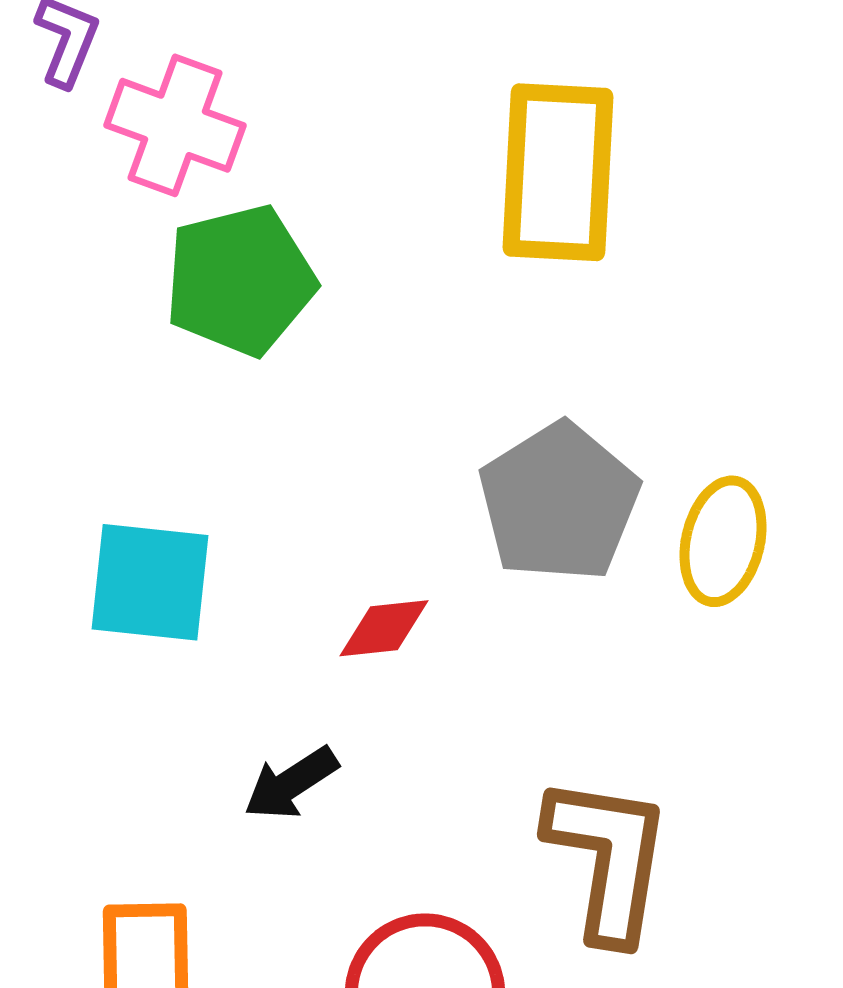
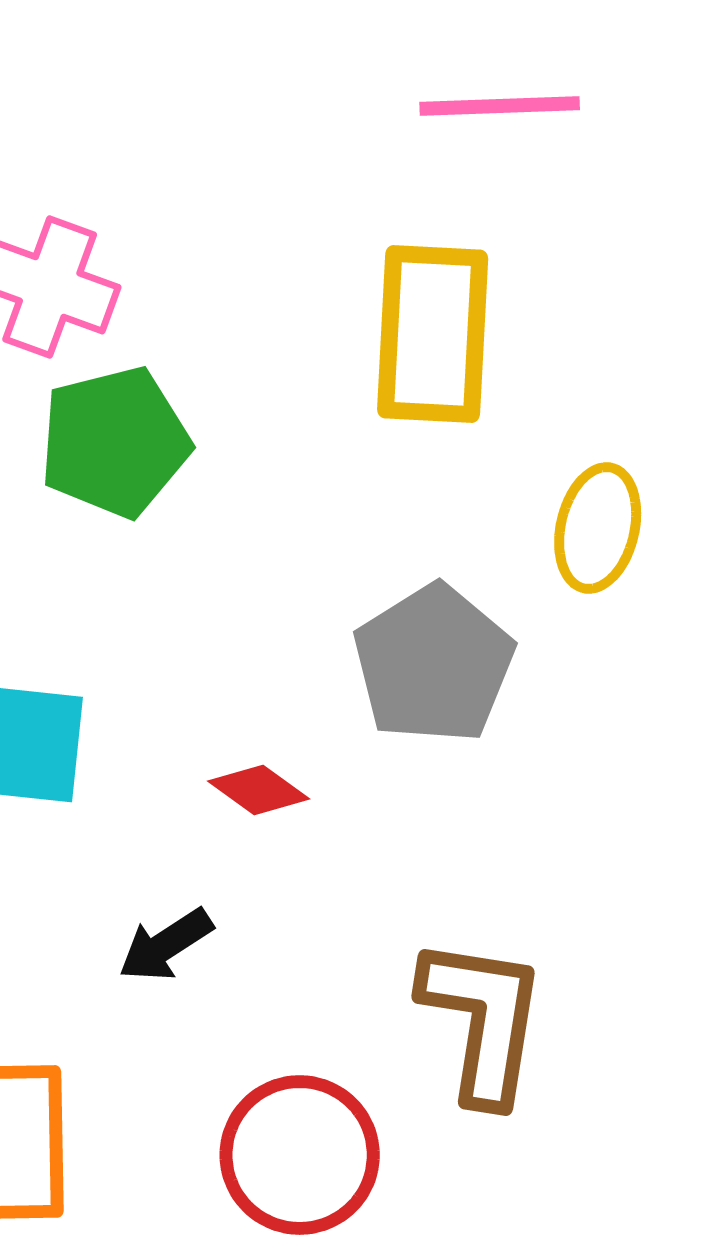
yellow ellipse: (723, 541) -> (598, 528), moved
red diamond: (384, 628) -> (259, 790), turned 42

